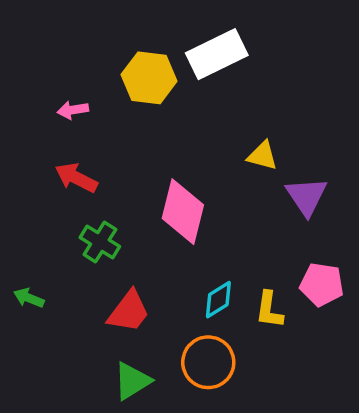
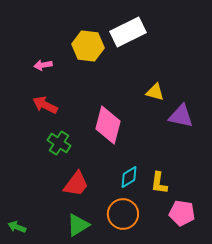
purple triangle: (306, 196) -> (181, 116), turned -44
pink pentagon: (322, 284) -> (182, 213), moved
green arrow: (29, 298) -> (17, 227), moved

